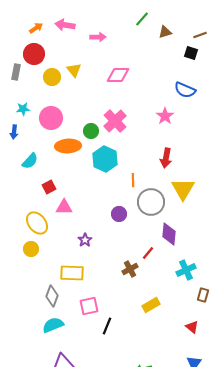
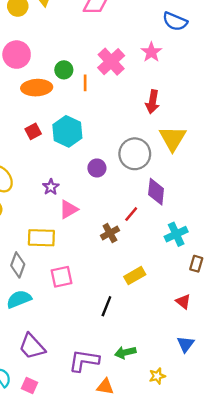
pink cross: (115, 121) -> (111, 62), moved
cyan hexagon: (105, 159) -> (67, 131), moved
orange line: (133, 180) -> (85, 83), moved
red square: (49, 187) -> (33, 131), moved
pink triangle: (64, 207) -> (69, 209), moved, turned -30
purple star: (85, 240) -> (51, 187), moved
black line: (107, 326) -> (106, 306), moved

